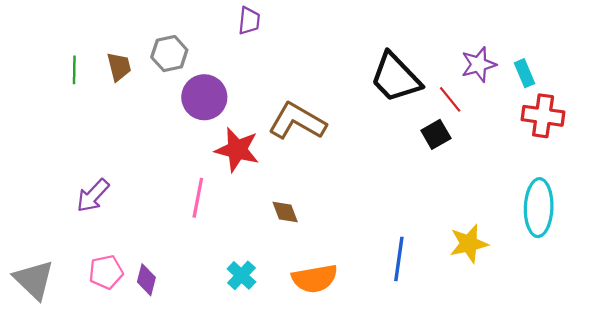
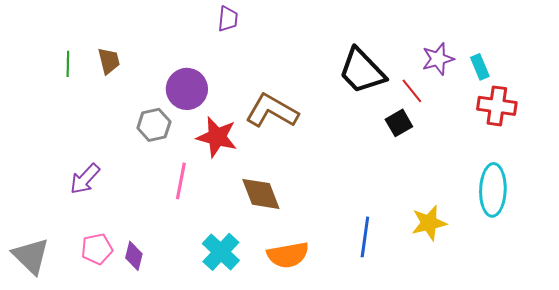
gray hexagon: (169, 54) -> (154, 125), moved
brown diamond: (285, 212) -> (261, 194), size x1.6
cyan cross: (241, 275) -> (221, 252), size x1.4

